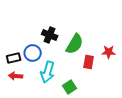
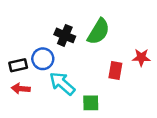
green semicircle: (75, 44) -> (99, 32), moved
cyan arrow: (48, 72) -> (62, 83), turned 115
green square: (70, 87) -> (91, 103), turned 32

